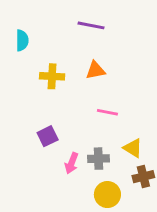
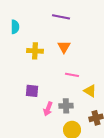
orange triangle: (95, 70) -> (64, 47), turned -48
purple square: (48, 136) -> (32, 91), turned 32
yellow triangle: (133, 148) -> (90, 91), moved

